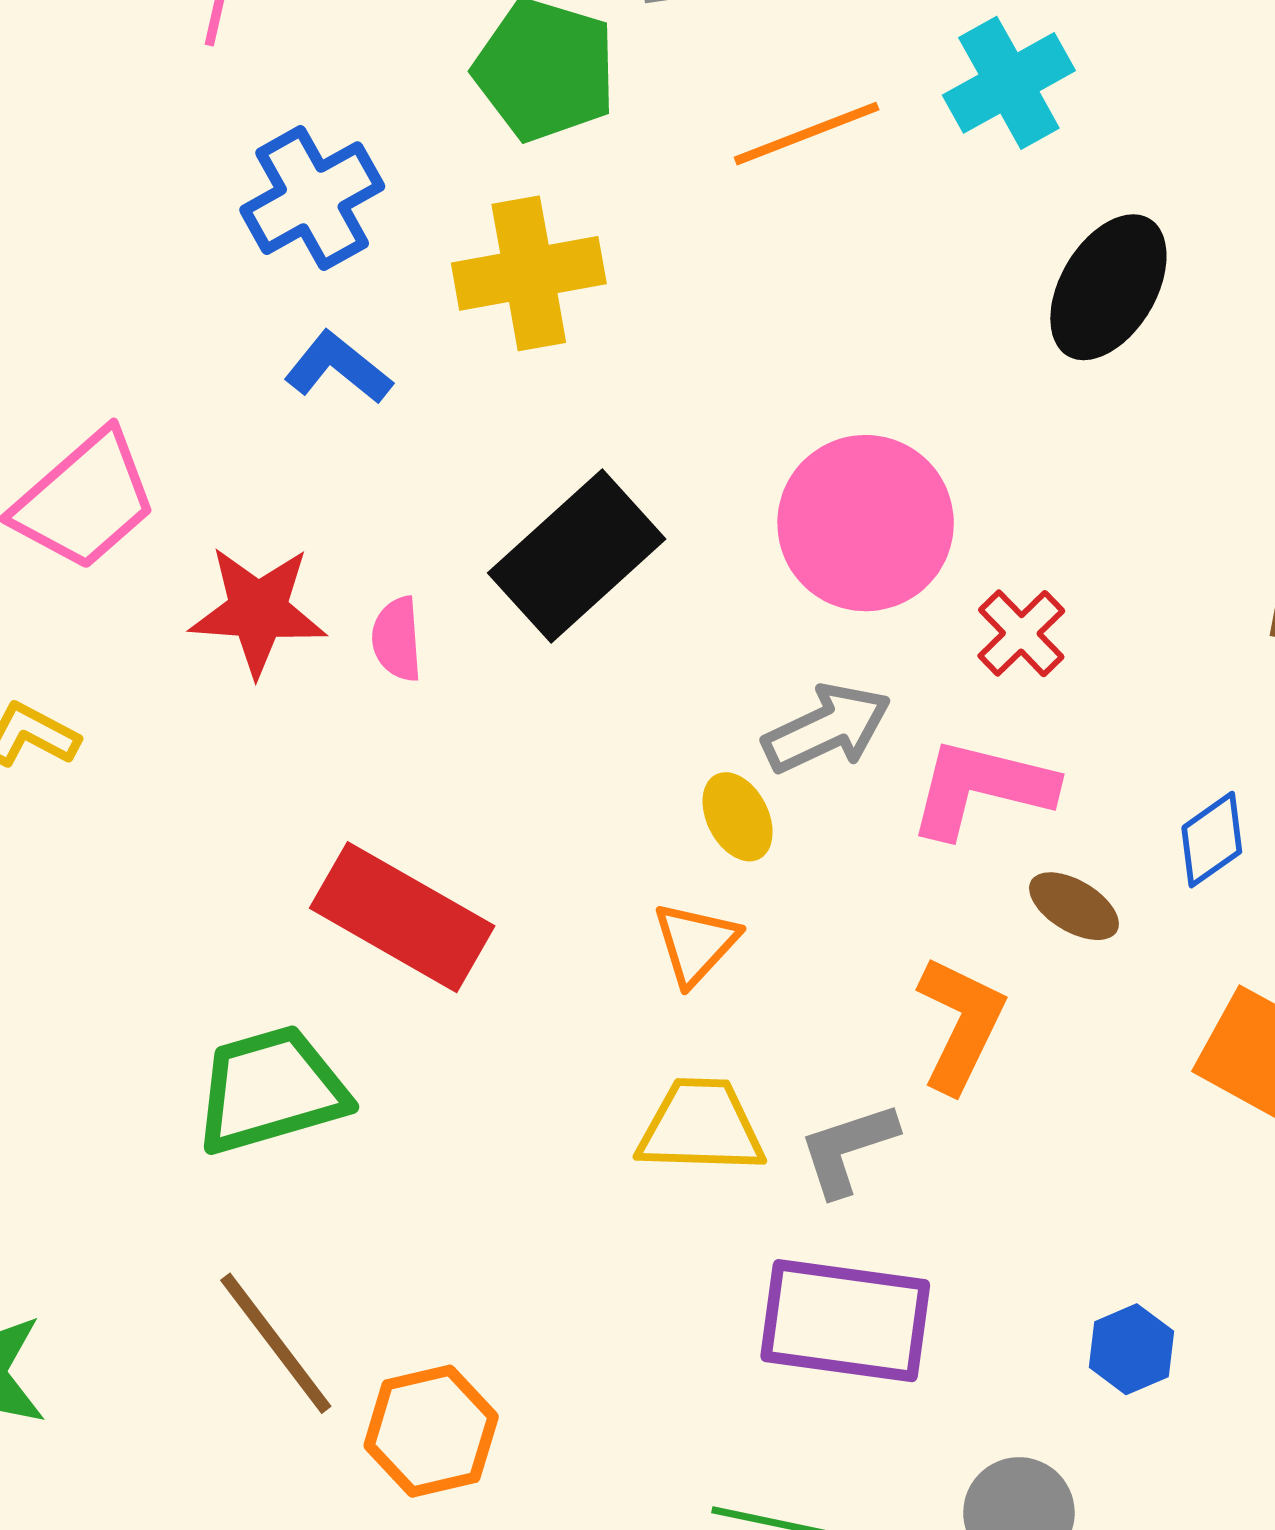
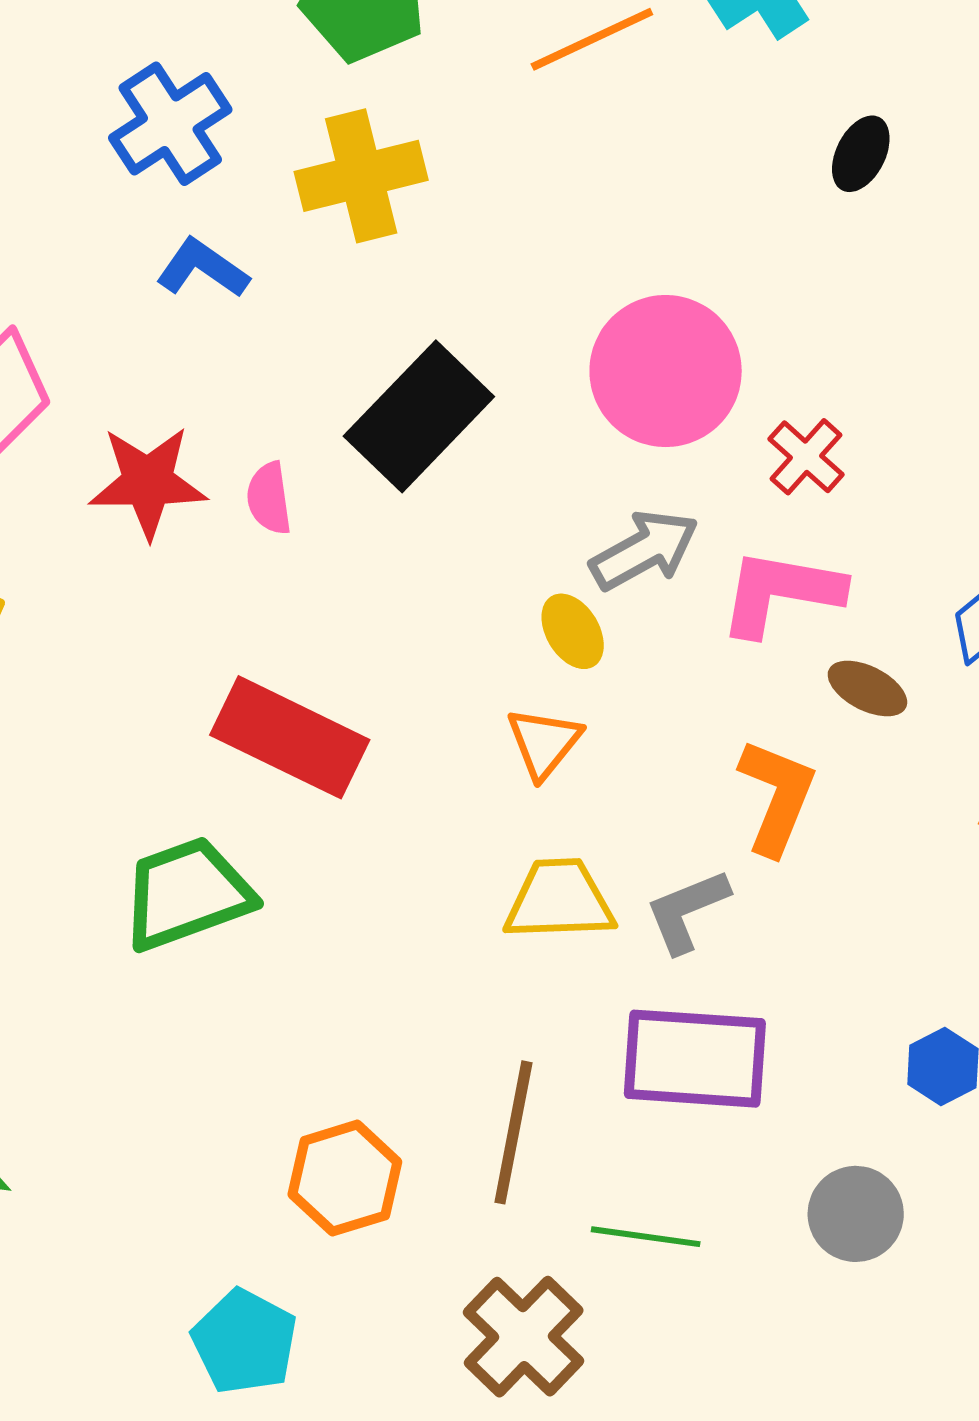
black ellipse: (1108, 287) -> (861, 154), size x0.6
brown line: (276, 1343) -> (513, 1132), moved, turned 52

